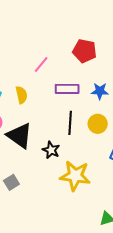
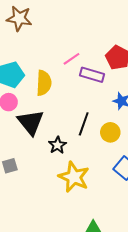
purple rectangle: (67, 89) -> (92, 75), moved
yellow semicircle: (21, 95) -> (44, 83), size x1.4

